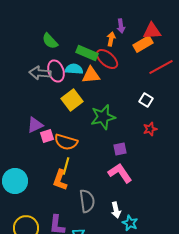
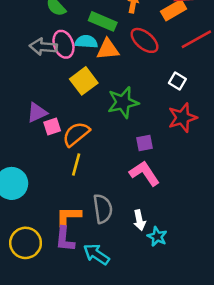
red ellipse: (107, 59) -> (144, 40), moved
red star: (150, 129) -> (182, 118), size x1.6
orange semicircle: (66, 142) -> (76, 134), turned 125
orange L-shape: (60, 180) -> (69, 216), moved, turned 70

